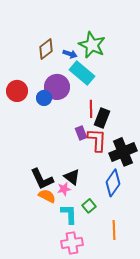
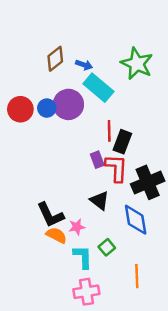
green star: (92, 45) -> (137, 64), moved
blue circle: (44, 98) -> (47, 108), moved
black triangle: (72, 177) -> (100, 200), moved
blue diamond: (113, 183) -> (136, 220), turned -44

